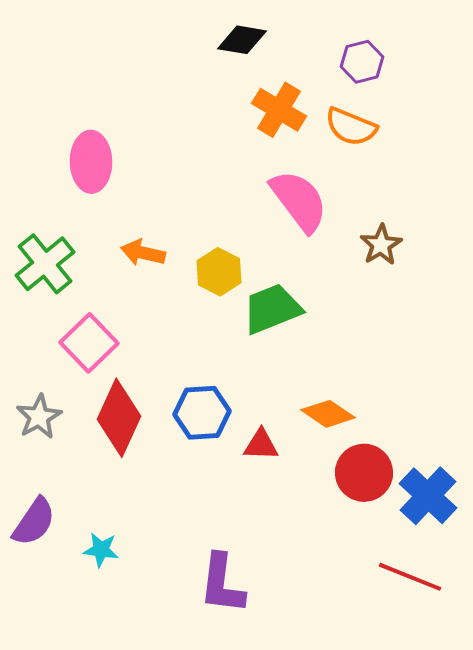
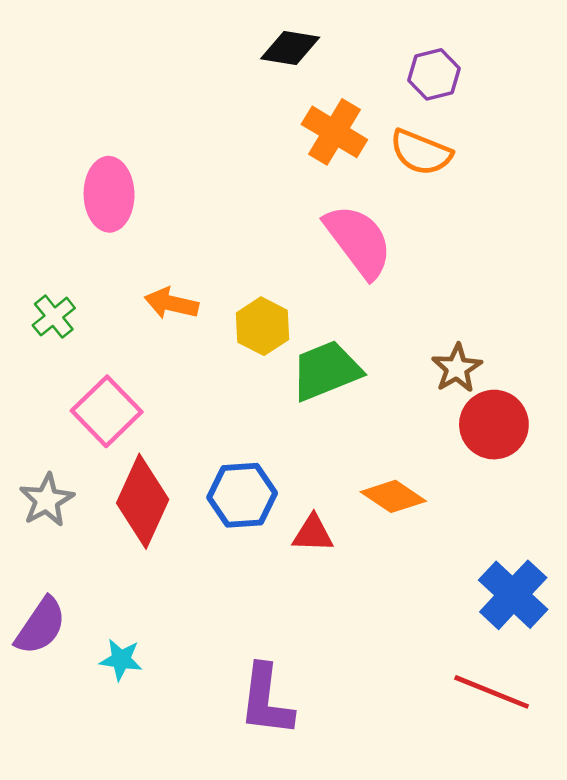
brown star: (381, 245) -> (457, 368), moved
green cross: (45, 264) -> (54, 317), size x0.6
red circle: (364, 473) -> (494, 425), moved

